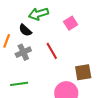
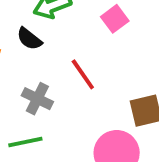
gray cross: (23, 52) -> (37, 99), moved, turned -35

